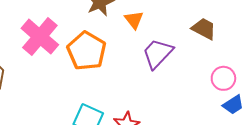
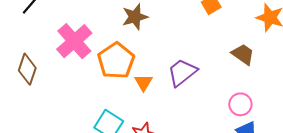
orange triangle: (134, 20) -> (143, 82), moved
brown trapezoid: (204, 29) -> (243, 54), moved

